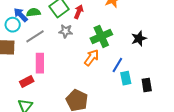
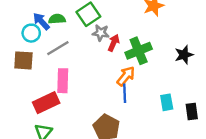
red arrow: (79, 12) -> (114, 43), moved
gray star: (66, 31) -> (101, 33), moved
blue line: (117, 65) -> (125, 93), moved, turned -35
red rectangle: (27, 81) -> (46, 103), size x1.5

